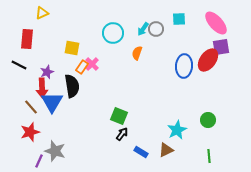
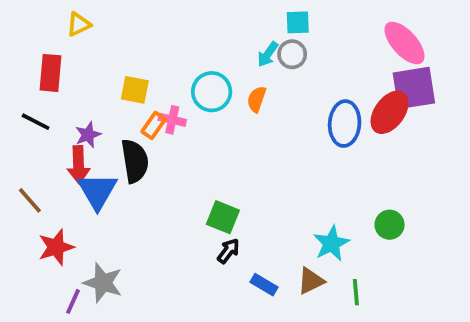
cyan square: (179, 19) -> (298, 22), moved
cyan circle: (113, 33) -> (212, 92), moved
purple square: (221, 47) -> (414, 88), size x1.4
pink cross: (92, 64) -> (172, 120), turned -32
brown line: (31, 107) -> (30, 200), moved
green line: (209, 156) -> (356, 292), moved

